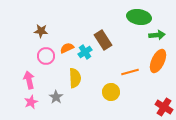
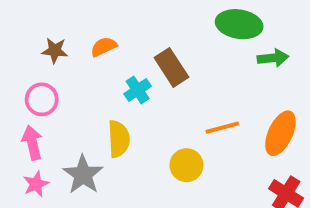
orange semicircle: (67, 48) -> (104, 47), moved
pink circle: (46, 56) -> (42, 99), moved
orange ellipse: (158, 61) -> (280, 133), moved
gray star: (56, 97) -> (83, 175), size x1.5

